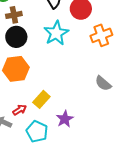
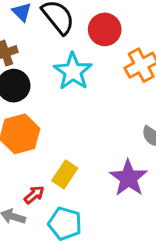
purple star: (65, 119) -> (128, 178), moved, size x1.4

